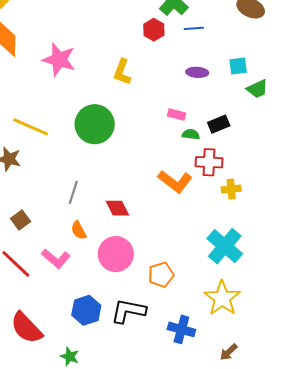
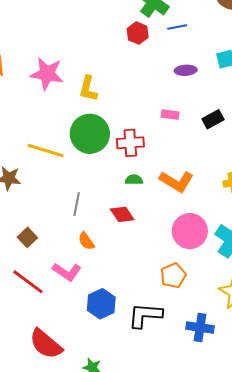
yellow L-shape: (122, 72) -> (88, 89), moved
yellow line: (31, 127) -> (46, 150), moved
green semicircle: (191, 134) -> (134, 180), moved
red cross: (209, 162) -> (130, 143), moved
pink circle: (116, 254) -> (190, 231), moved
blue hexagon: (86, 310) -> (101, 304), moved

